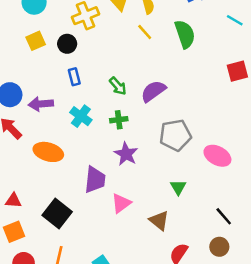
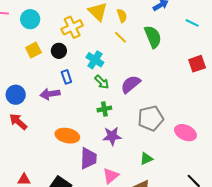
purple arrow: (41, 104) -> (50, 94), moved
cyan cross: (81, 116) -> (95, 60), moved
orange ellipse: (48, 152) -> (67, 136), moved
purple star: (126, 154) -> (112, 136), turned -30
green triangle: (178, 187) -> (146, 159), moved, turned 40

